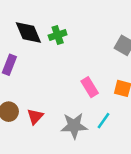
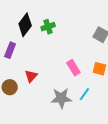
black diamond: (28, 33) -> (25, 25), turned 60
red triangle: (35, 117) -> (31, 76), moved

